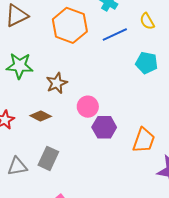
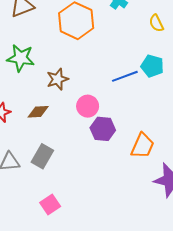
blue line: (115, 34) -> (125, 76), moved
brown diamond: (41, 116) -> (38, 112), turned -35

